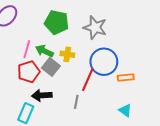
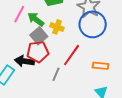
blue circle: (104, 62) -> (93, 24), moved
red pentagon: (29, 72) -> (38, 52), moved
orange rectangle: (126, 77) -> (100, 66), moved

